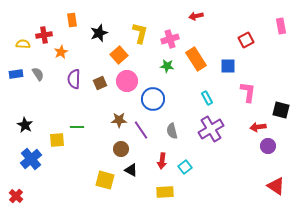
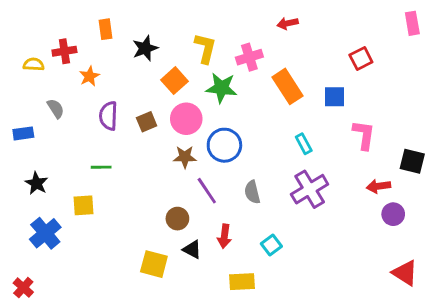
pink rectangle: (281, 26) -> (412, 23), moved
green star: (167, 66) -> (221, 88), moved, size x1.5
blue rectangle: (16, 74) -> (23, 133), moved
brown star: (119, 120) -> (185, 157), moved
green line: (77, 127) -> (101, 167), moved
red arrow: (162, 161) -> (224, 236), moved

